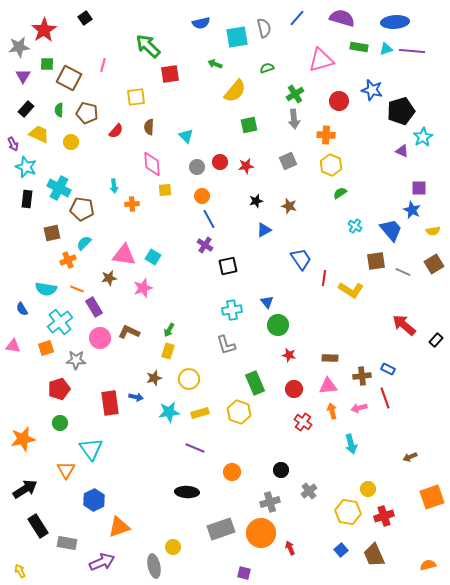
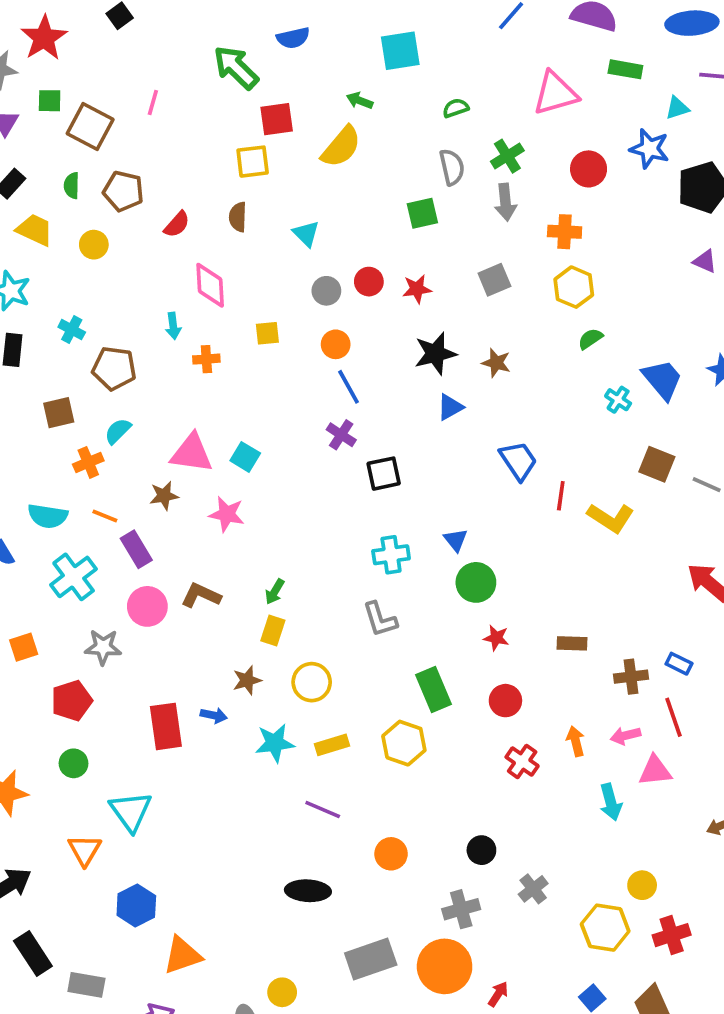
blue semicircle: (201, 23) -> (293, 38), moved
gray semicircle: (264, 28) -> (452, 167), moved
cyan triangle: (386, 49) -> (677, 108), moved
yellow semicircle: (235, 91) -> (341, 147), moved
yellow square: (136, 97) -> (253, 162), moved
pink diamond: (152, 164) -> (210, 285), moved
cyan cross: (59, 188) -> (72, 330), size x0.6
black star: (256, 201) -> (435, 354), size x1.6
blue trapezoid: (391, 230) -> (662, 379), moved
brown square: (376, 261) -> (657, 464), turned 30
pink star: (143, 288) -> (227, 514), turned 30
orange square: (46, 348) -> (24, 647), moved
pink triangle: (328, 386) -> (655, 771), moved
red arrow: (290, 548) -> (498, 994), turned 56

